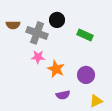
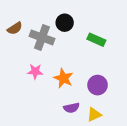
brown semicircle: (13, 25) -> (15, 28), turned -32
pink star: (38, 57) -> (35, 71), moved
yellow triangle: (96, 101) -> (94, 115), moved

